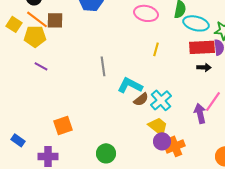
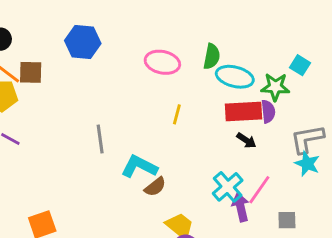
black arrow: (204, 67) -> (246, 140), turned 32
cyan cross: (161, 100) -> (228, 187), moved

